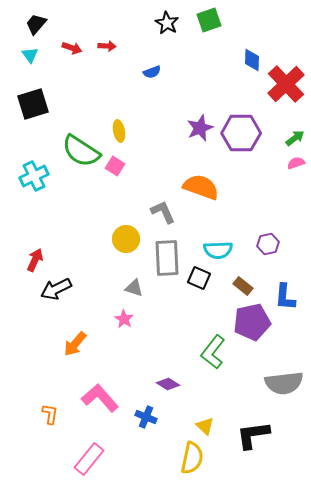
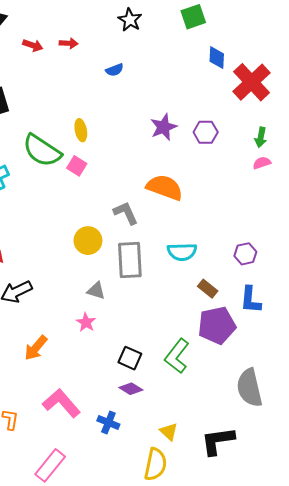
green square: (209, 20) -> (193, 17), moved
purple hexagon: (241, 133) -> (206, 132), size x0.6
green arrow: (295, 138) -> (261, 137), turned 138
purple hexagon: (268, 244) -> (245, 254), moved
black square: (199, 278) -> (130, 358), moved
gray semicircle: (284, 383) -> (249, 388), turned 84

